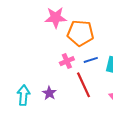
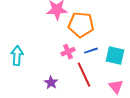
cyan arrow: (24, 95) -> (17, 56), moved

